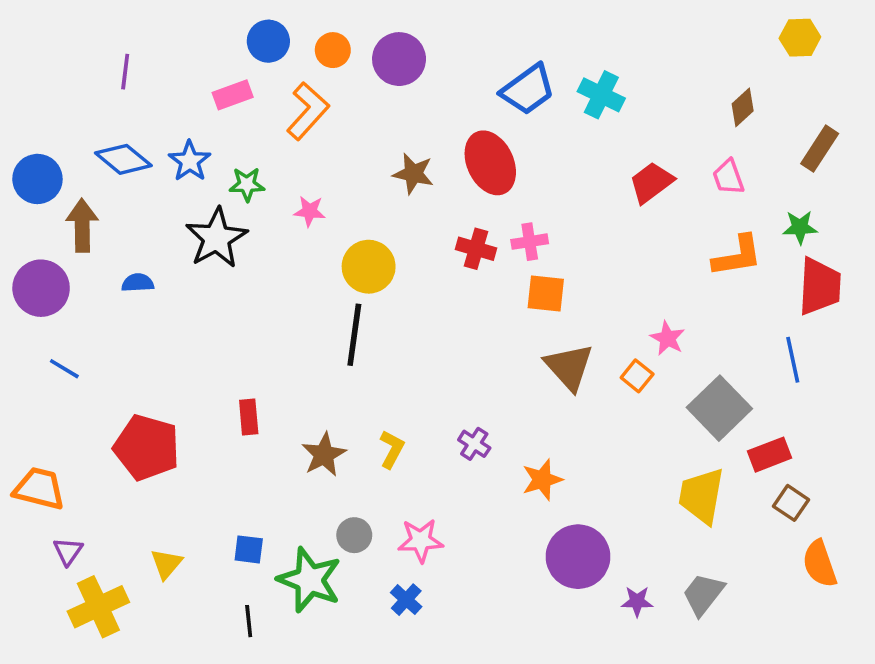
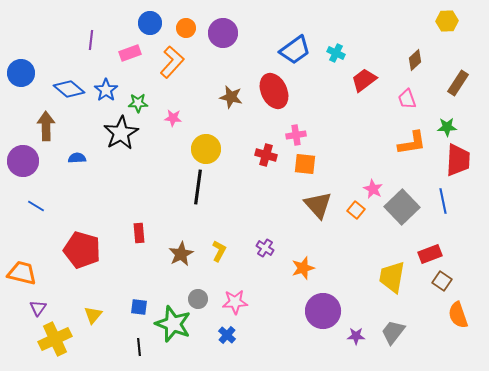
purple line: (125, 72) -> (91, 40), moved
cyan cross: (601, 95) -> (336, 53), size x0.7
blue circle: (37, 179) -> (21, 73), moved
red trapezoid: (651, 183) -> (364, 80), moved
red cross: (476, 249) -> (266, 155), moved
gray square: (719, 408) -> (402, 207), moved

